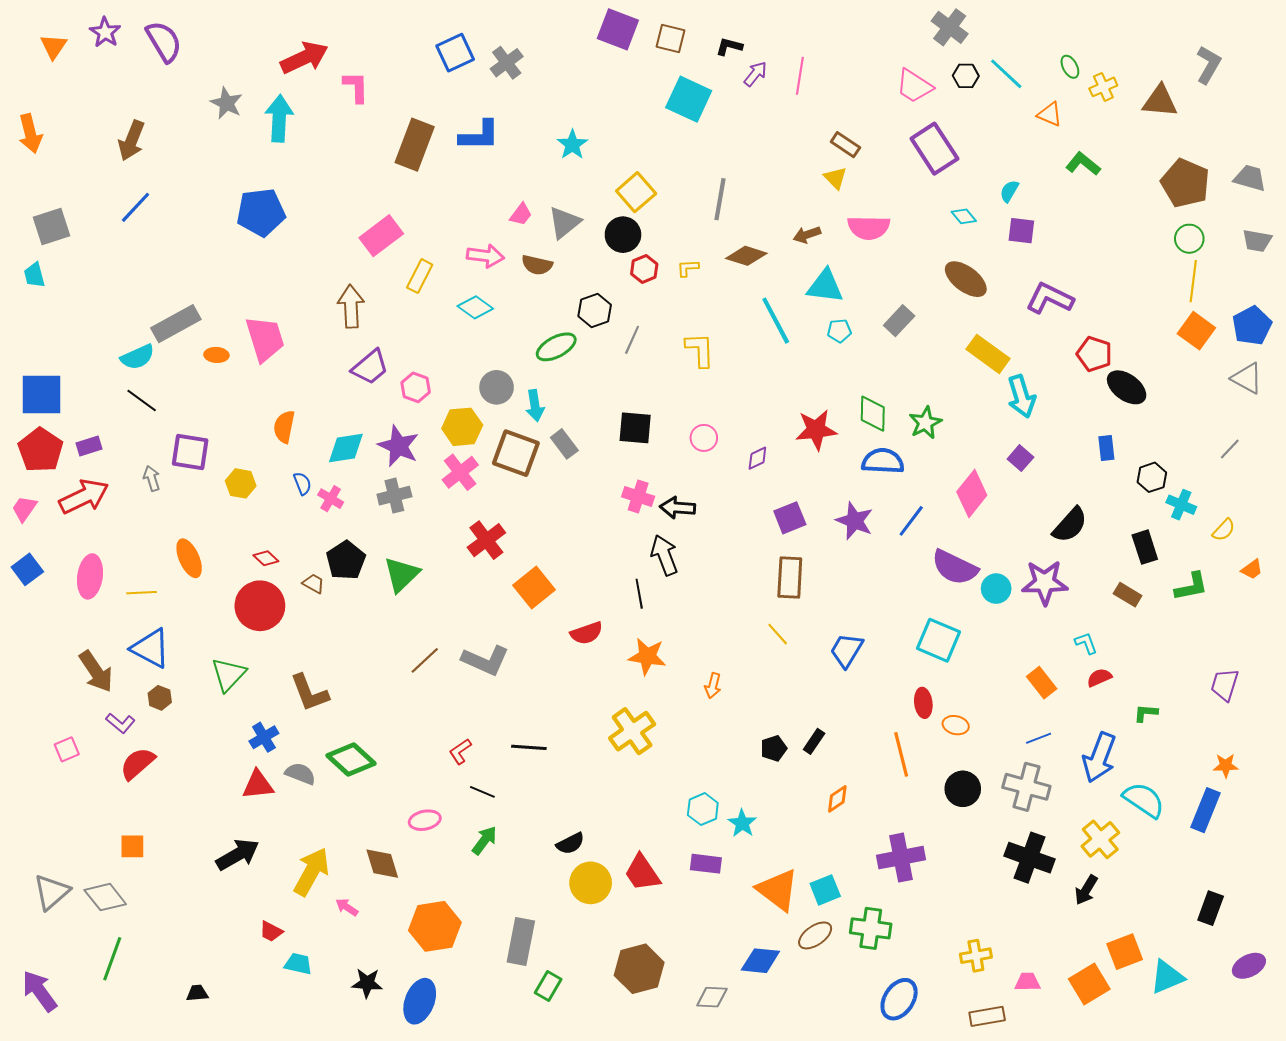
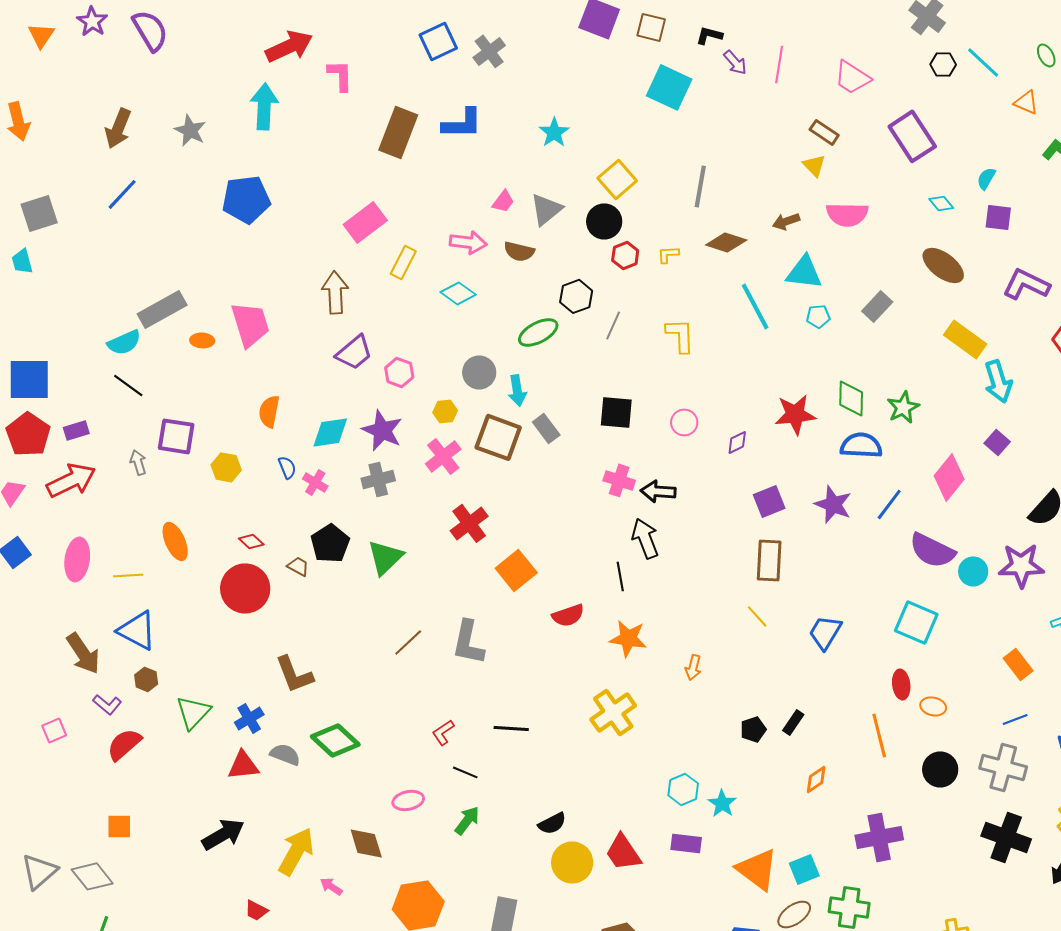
purple arrow: (755, 74) -> (735, 62), turned 100
pink trapezoid: (914, 86) -> (852, 77), moved
gray star: (227, 103) -> (190, 130), moved
yellow hexagon: (462, 427) -> (445, 411), size x0.6
gray L-shape: (485, 660) -> (468, 642), turned 78
green triangle: (229, 675) -> (193, 712), moved

